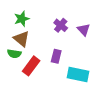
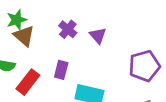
brown triangle: (21, 39) -> (24, 36), moved

